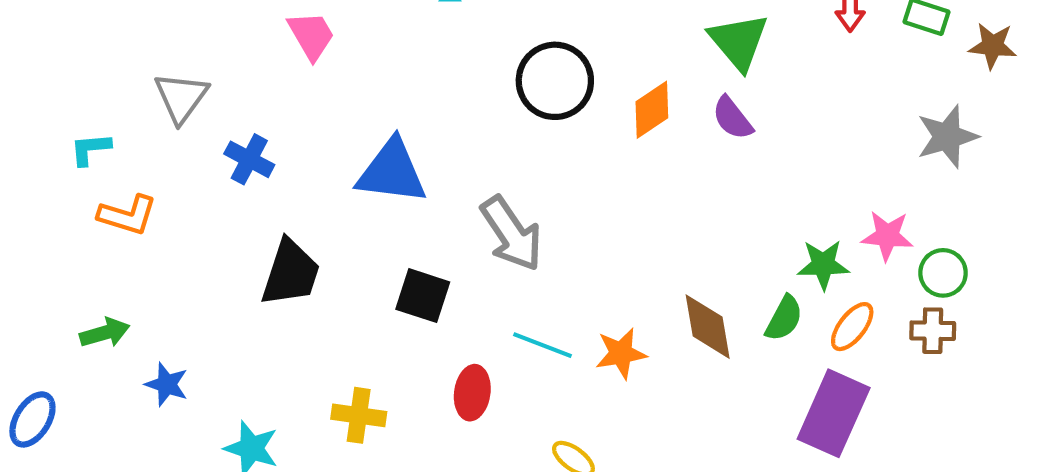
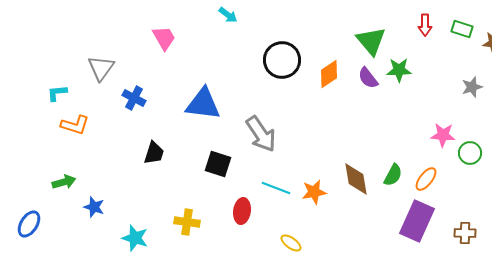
gray star: (947, 137) -> (472, 87), size x0.7
green star: (823, 265) -> (399, 70), moved
black trapezoid: (291, 273) -> (154, 153), size x0.7
brown cross: (933, 331) -> (465, 233), moved

